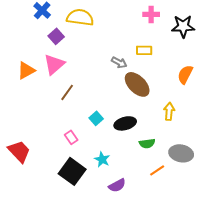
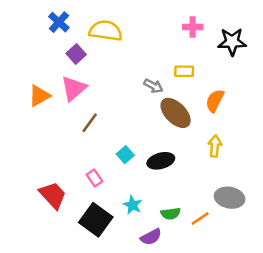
orange semicircle: (185, 74) -> (215, 101), moved
green semicircle: (147, 143) -> (171, 214), moved
red trapezoid: (19, 151) -> (53, 195), moved

